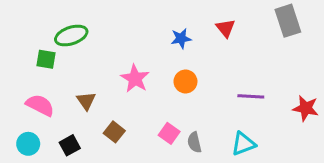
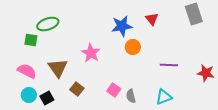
blue star: (181, 38) -> (122, 26), size x1.5
orange circle: (185, 82) -> (133, 47), moved
brown triangle: (86, 101) -> (58, 68), size x1.5
cyan circle: (28, 144) -> (29, 95), moved

